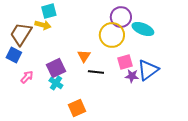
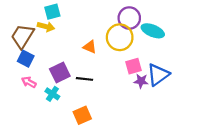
blue square: (14, 55) -> (26, 59), moved
orange triangle: (84, 56) -> (90, 47), moved, turned -40
black line: (96, 72) -> (84, 79), moved
pink arrow: (27, 77) -> (29, 82), turned -104
cyan cross: (56, 83) -> (52, 94), moved

